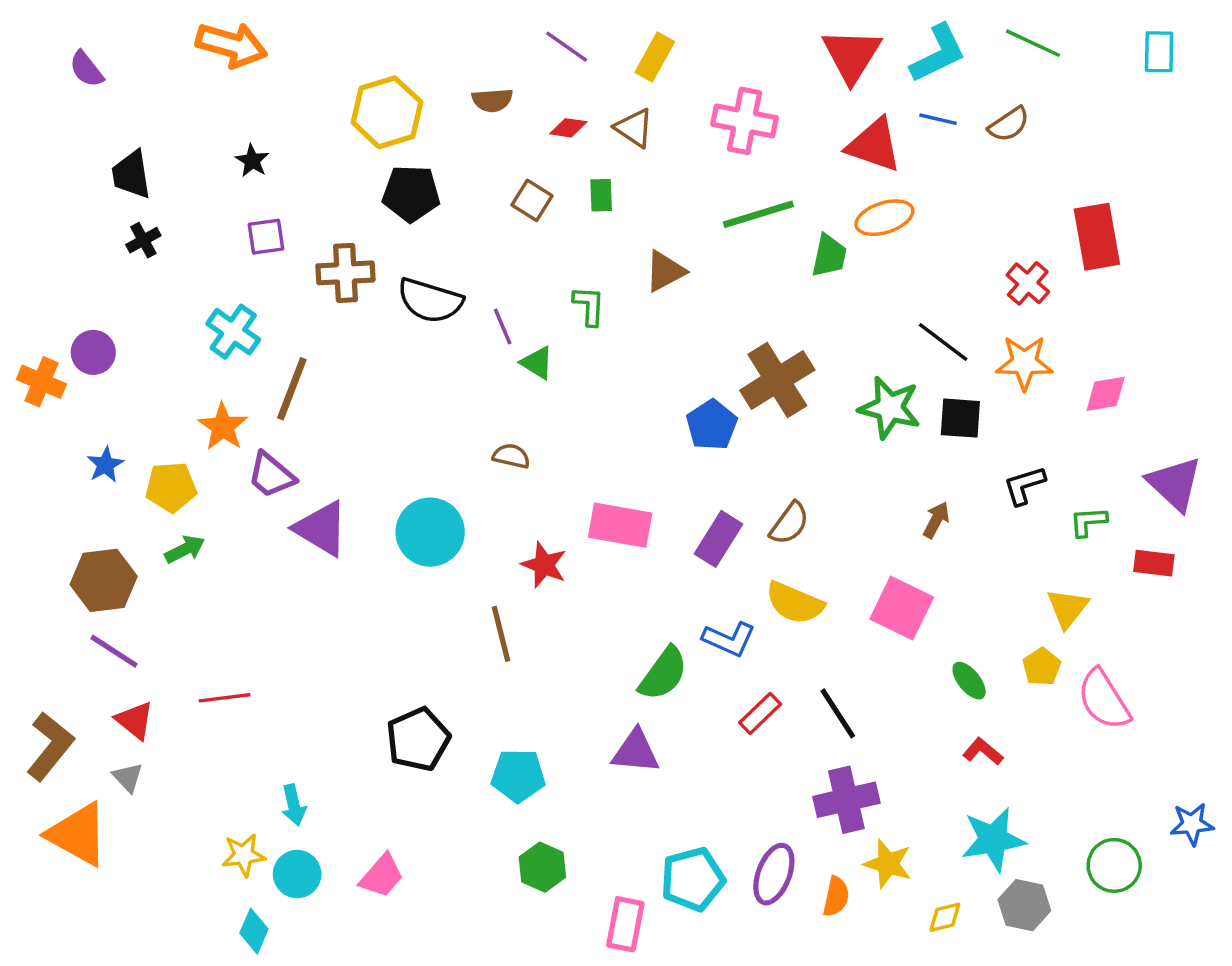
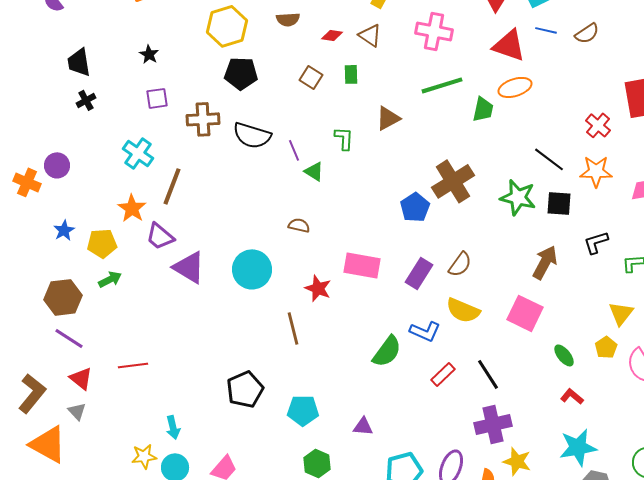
brown arrow: (936, 520) -> (545, 262), size x1.6
purple triangle: (636, 751) -> (363, 426), moved, size x0.7

